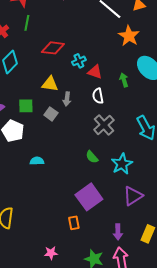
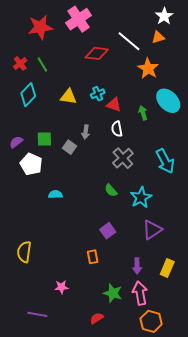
green line: (27, 23) -> (42, 64), moved, turned -42
red diamond: (53, 48) -> (97, 53), moved
yellow triangle: (50, 84) -> (68, 97), moved
purple square: (89, 197) -> (108, 231), size x0.6
pink star: (51, 253) -> (61, 287), moved

